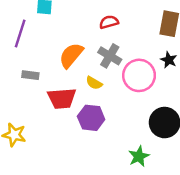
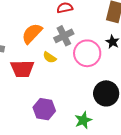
gray cross: (110, 56) -> (64, 36), turned 30
purple hexagon: (91, 118) -> (44, 109), moved

